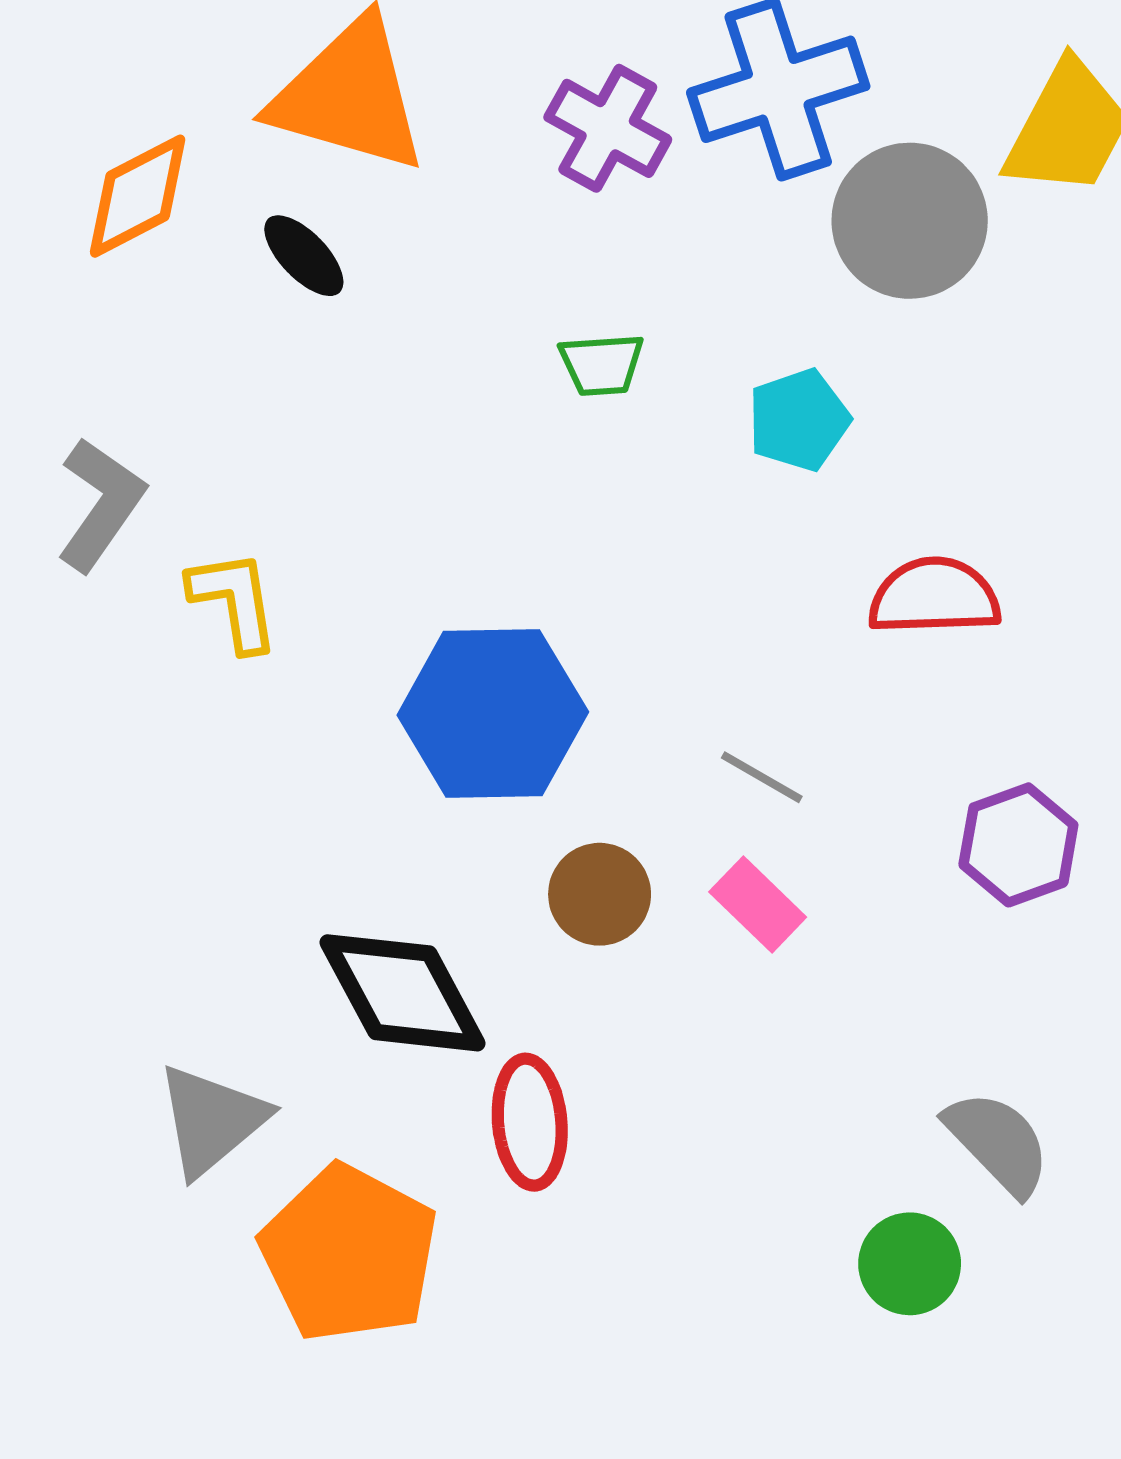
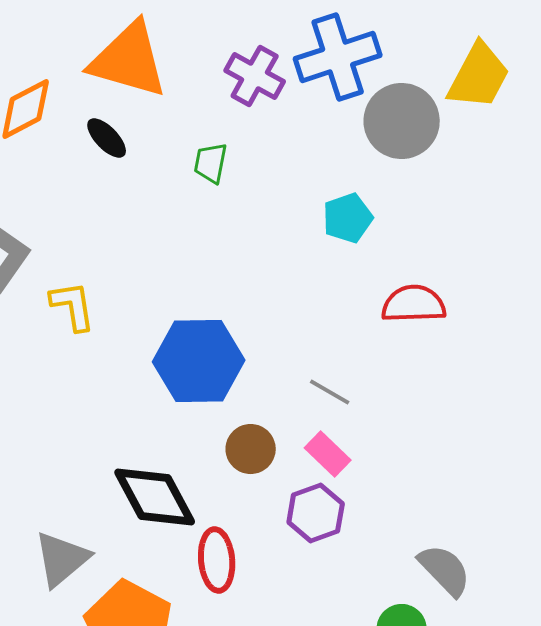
green trapezoid: (602, 364) -> (211, 163), moved, turned 105
purple hexagon: (1018, 845) -> (316, 513), moved

